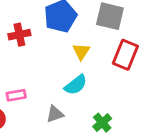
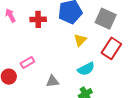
cyan semicircle: (76, 85) -> (86, 69), moved
pink rectangle: (16, 95) -> (27, 62), turned -32

